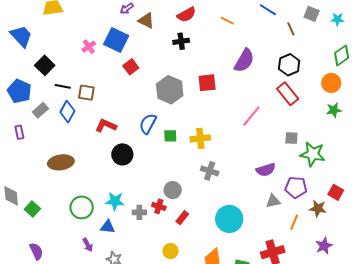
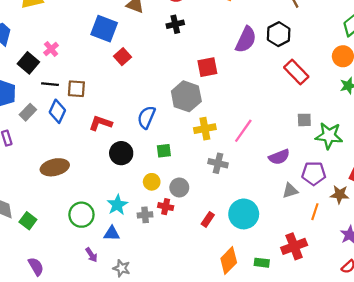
pink cross: (89, 47) -> (51, 49), moved
black hexagon: (289, 65) -> (279, 34), moved
gray hexagon: (170, 90) -> (186, 96), moved
pink line: (251, 116) -> (243, 131), moved
green square: (170, 136) -> (164, 151), moved
cyan star: (115, 201) -> (117, 205), turned -30
red rectangle: (182, 218) -> (208, 219), moved
yellow circle: (171, 251) -> (152, 182), moved

